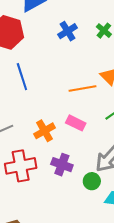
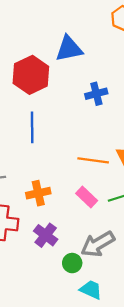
pink rectangle: (76, 123) -> (87, 197), moved

